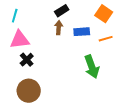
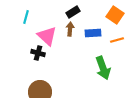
pink triangle: (20, 40) -> (47, 36), moved, turned 50
black cross: (27, 60) -> (38, 53), moved, turned -32

